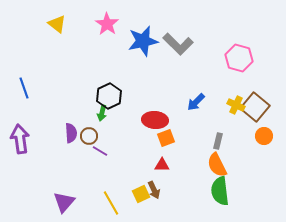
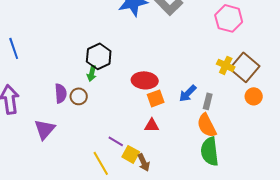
blue arrow: (196, 102) -> (188, 93), moved
purple line: (100, 151) -> (116, 141), moved
brown arrow: (154, 190) -> (144, 162), moved
yellow square: (141, 194) -> (131, 154), turned -36
purple triangle: (64, 202) -> (45, 129), moved

